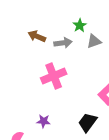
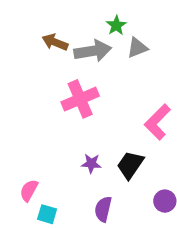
gray arrow: (63, 43) -> (93, 51), size x1.4
purple star: (43, 121) -> (91, 163), moved

